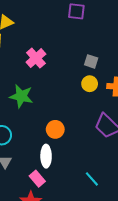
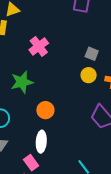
green star: (21, 96) -> (22, 82), turned -30
orange circle: (55, 129) -> (45, 110), moved

